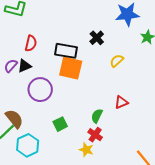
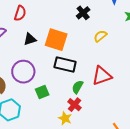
black rectangle: (66, 51) -> (65, 65), moved
black triangle: (24, 66) -> (30, 39), moved
purple circle: (40, 90) -> (23, 72), moved
red triangle: (121, 102) -> (102, 76), size x1.5

